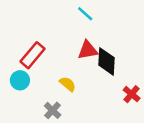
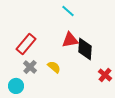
cyan circle: (20, 80) -> (16, 86), moved
gray cross: (53, 110) -> (30, 67), moved

